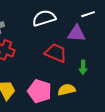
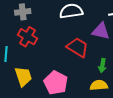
yellow semicircle: (67, 90) -> (99, 85), moved

